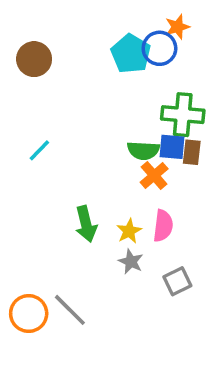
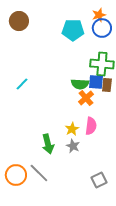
blue circle: (159, 48) -> (102, 28), moved
cyan pentagon: (131, 54) -> (73, 30), turned -30
brown circle: (34, 59) -> (19, 21), moved
green arrow: (86, 224) -> (48, 144), moved
gray square: (177, 281) -> (99, 180), moved

